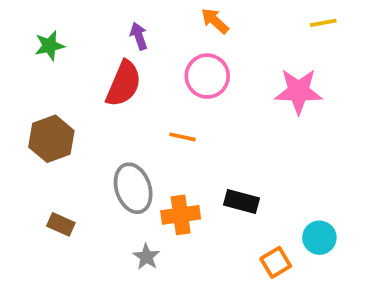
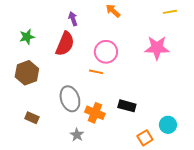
green star: (49, 46) -> (27, 37), moved
pink circle: (207, 76) -> (106, 52), moved
orange cross: (181, 215) -> (95, 113), turned 30

